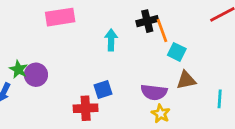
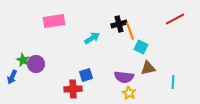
cyan arrow: (111, 40) -> (92, 38), turned 56

